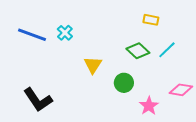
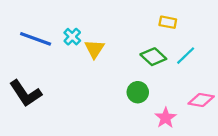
yellow triangle: (93, 65) -> (94, 49), moved
black L-shape: (38, 100) -> (26, 93), moved

